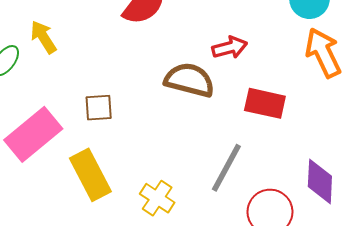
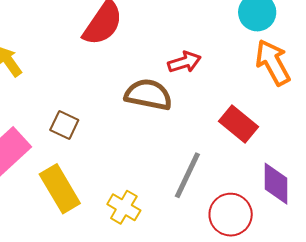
red rectangle: (265, 103) -> (239, 124), moved, turned 30
brown square: (99, 108) -> (64, 125), turned 32

